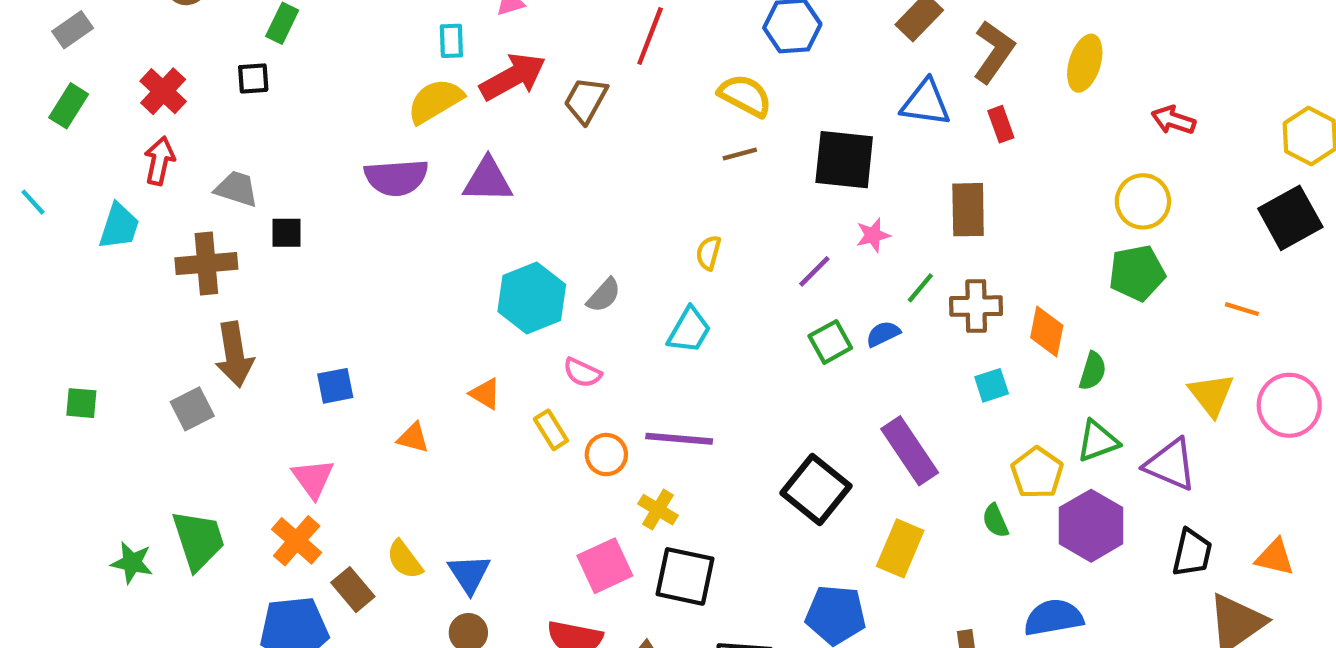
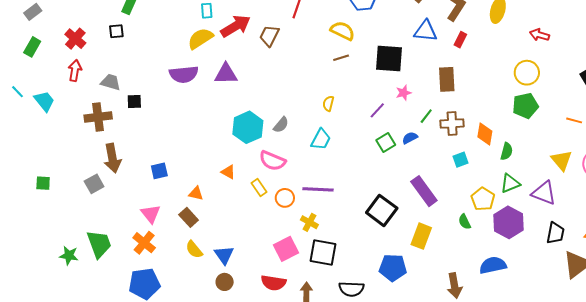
red rectangle: (1001, 124) -> (460, 40), turned 49
cyan trapezoid: (119, 226) -> (44, 101), moved, turned -55
pink semicircle: (582, 373) -> (272, 161), size x1.5
brown rectangle: (353, 590) -> (189, 217), moved

